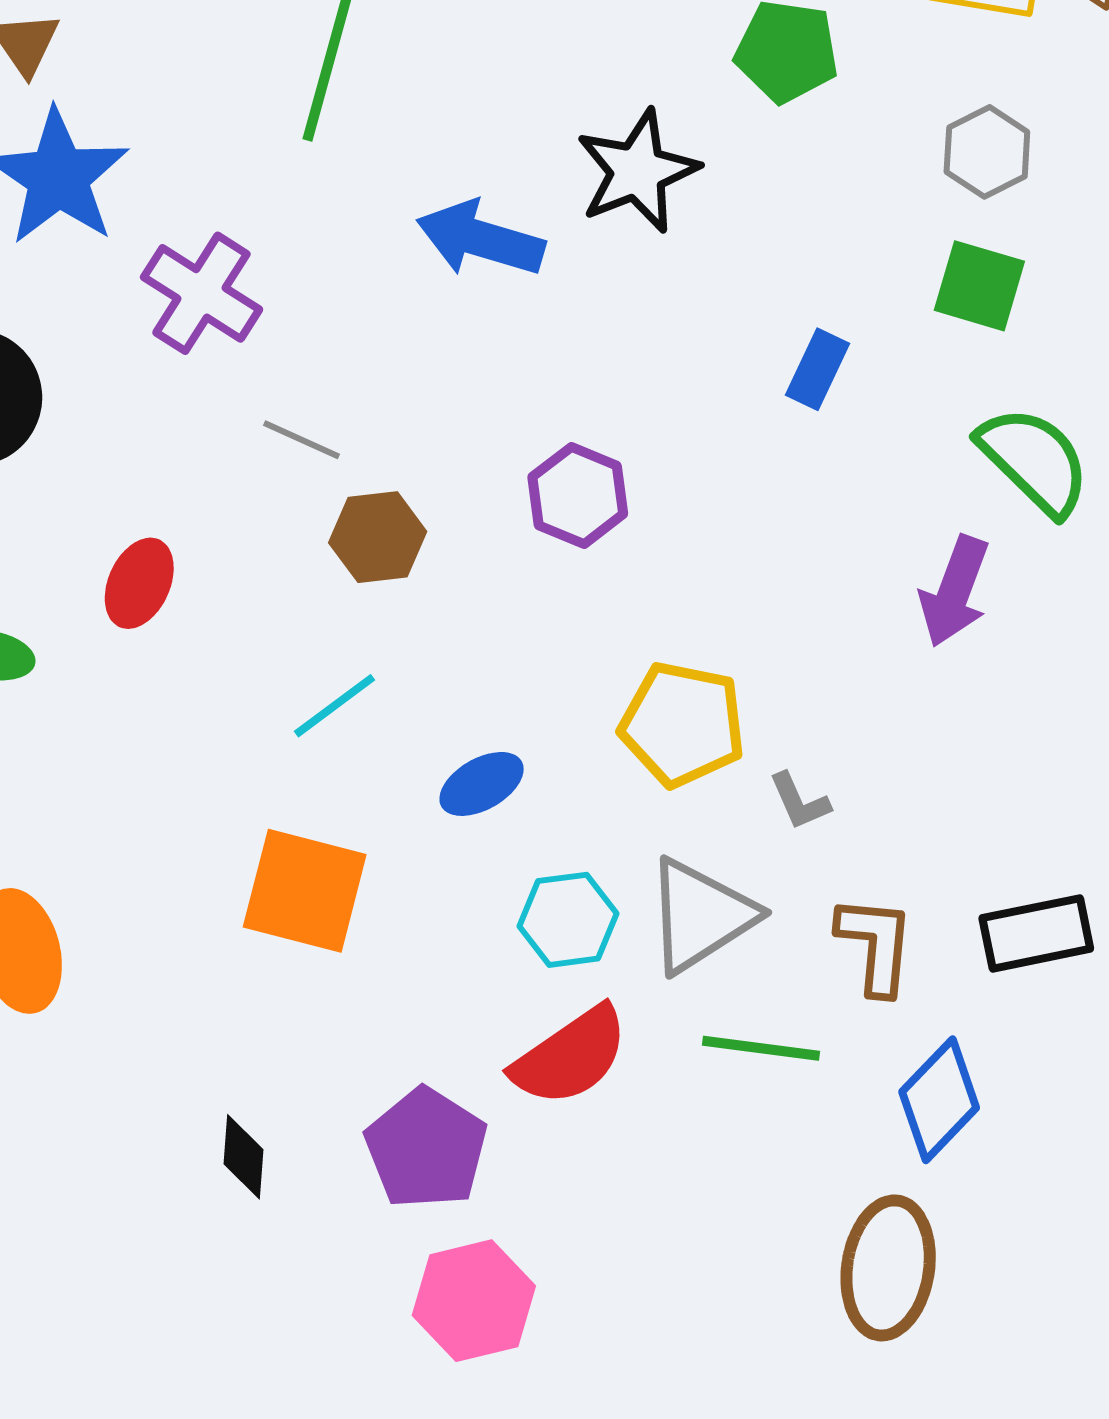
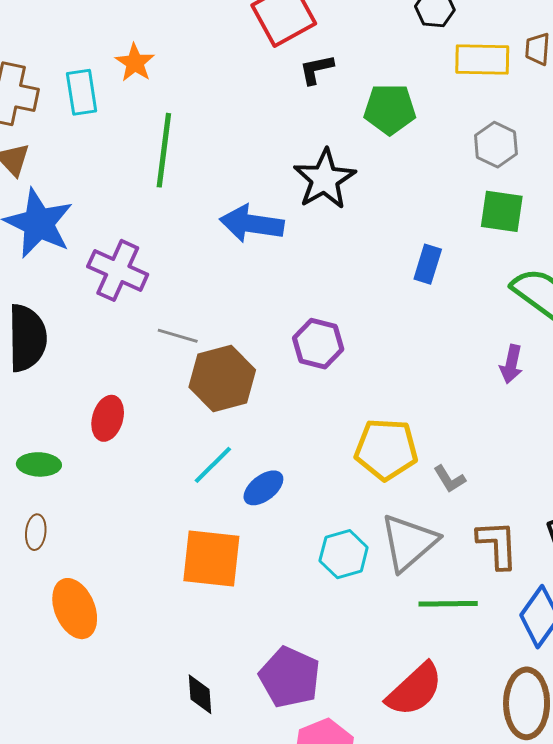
brown hexagon: (378, 537) -> (222, 378), size x1.4
purple arrow: (955, 591) -> (511, 364), size x0.7
blue ellipse: (482, 784) -> (263, 488), moved
red semicircle: (570, 1056) -> (415, 690), moved

